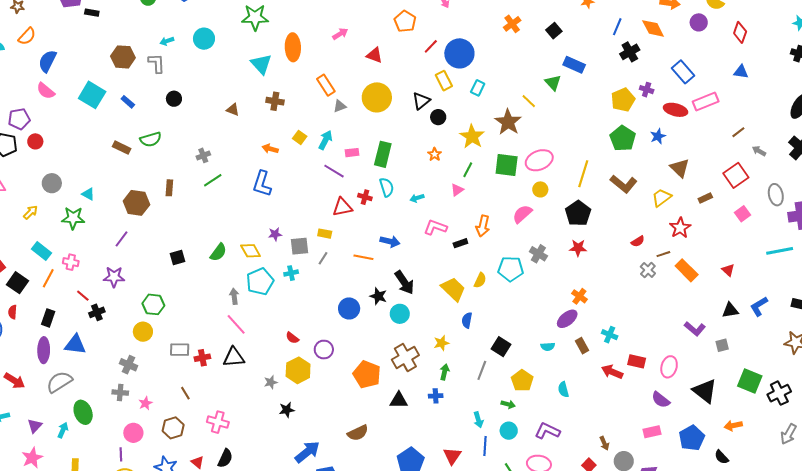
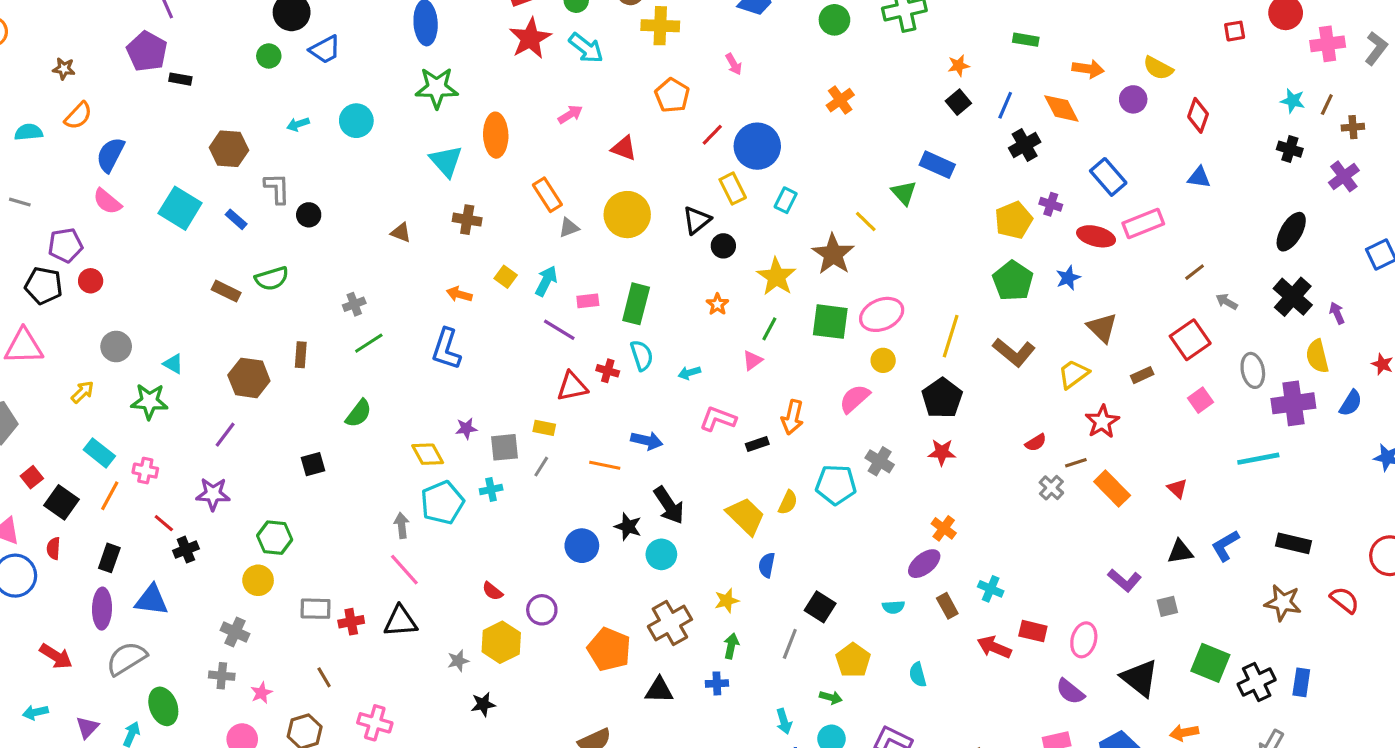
black square: (554, 31) -> (958, 102), moved
gray L-shape: (157, 63) -> (277, 188), moved
green semicircle: (218, 252) -> (359, 413), moved

